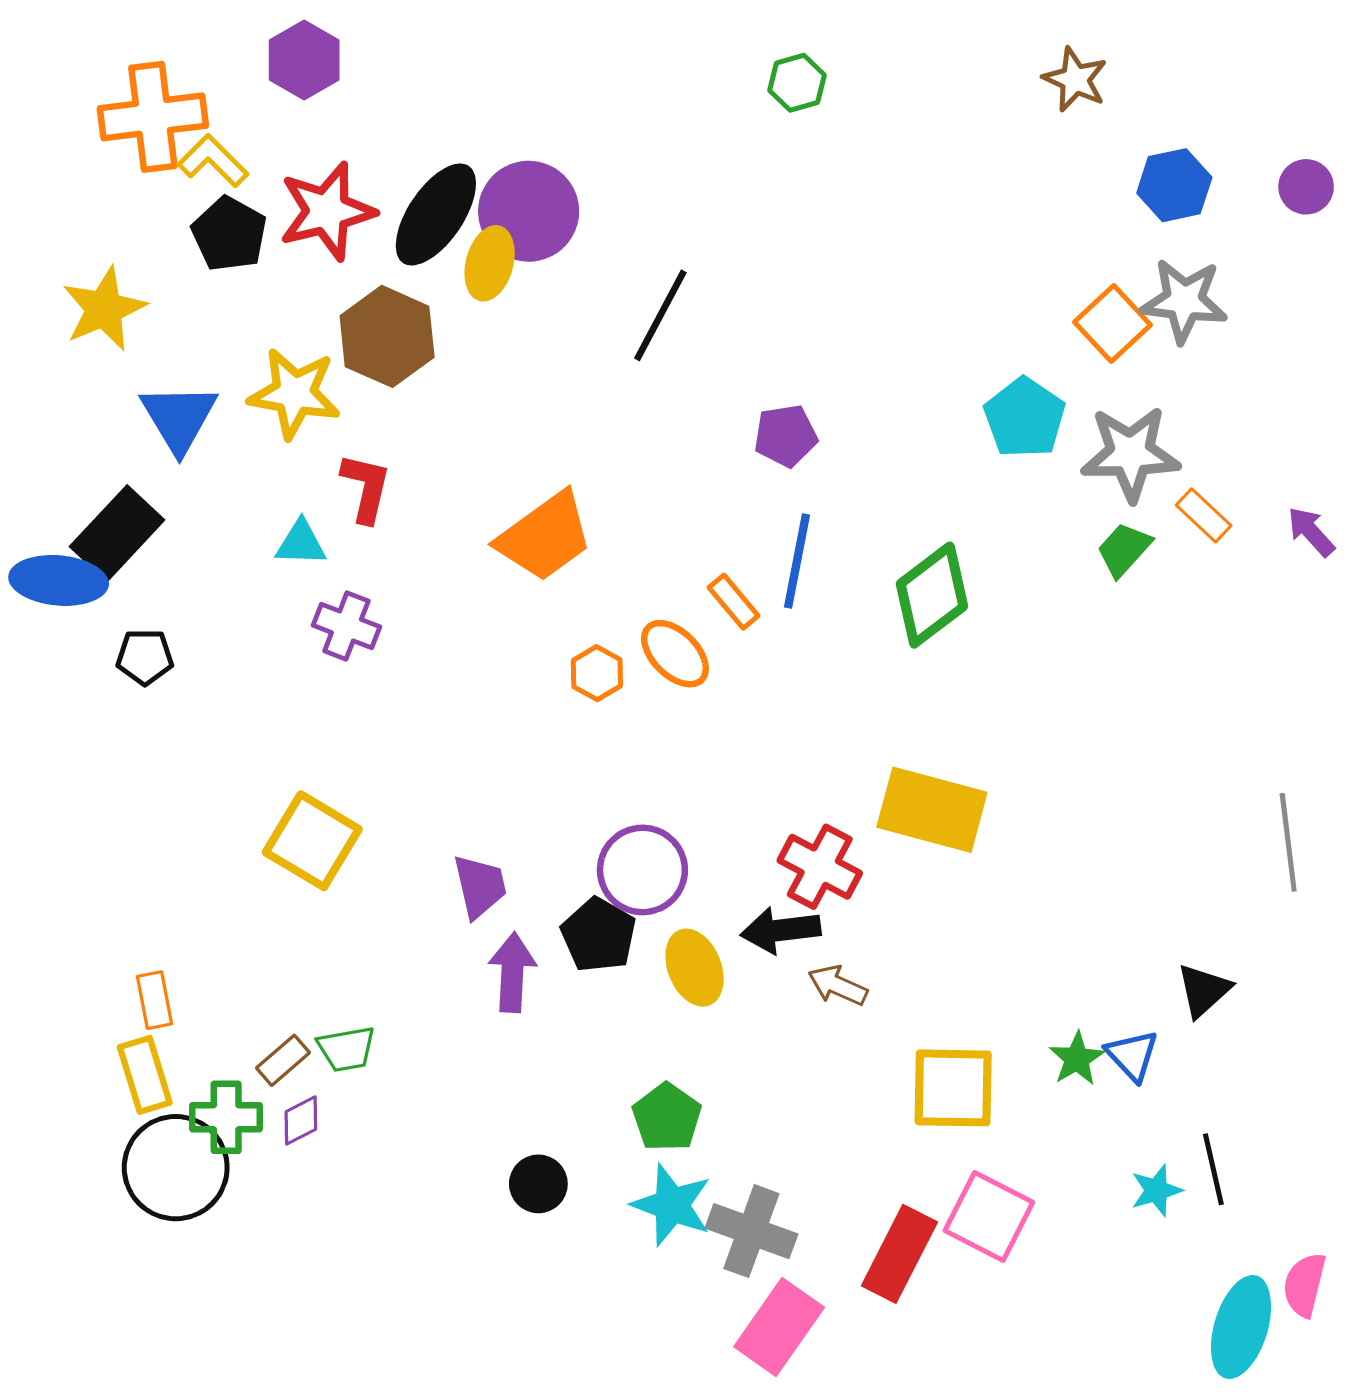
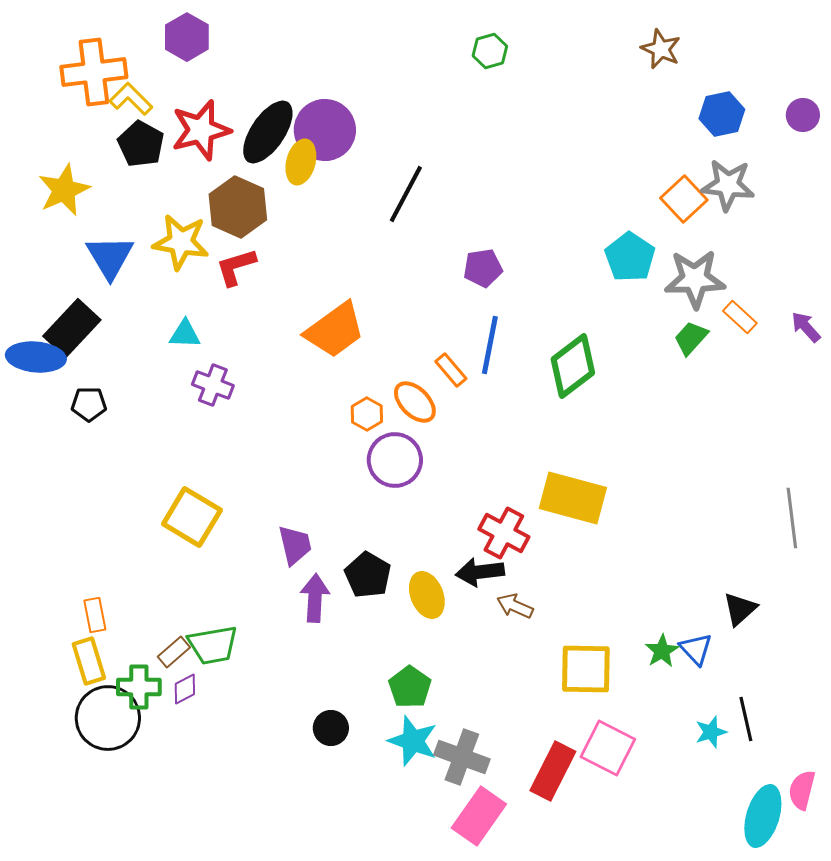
red L-shape: (366, 488) -> (236, 267), moved, turned -120
purple circle: (642, 870) -> (395, 460), moved
green trapezoid: (346, 1049) -> (213, 645), size x1.4

